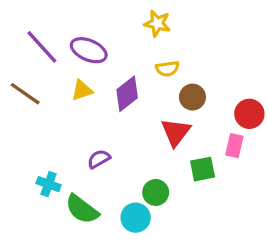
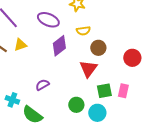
purple ellipse: (89, 50) -> (48, 20), moved
yellow triangle: (82, 90) -> (20, 45), moved
pink rectangle: (234, 146) -> (123, 91), moved
cyan circle: (136, 218) -> (97, 113), moved

